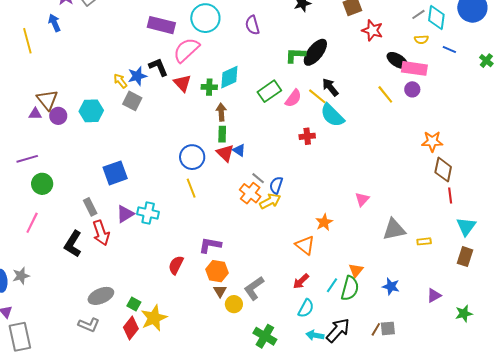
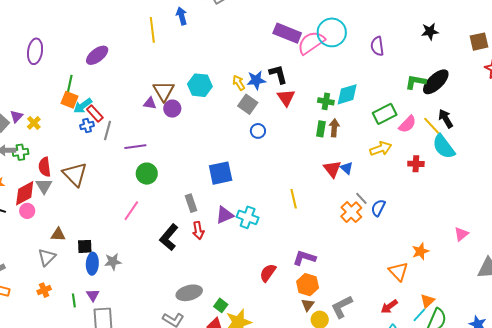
pink semicircle: (186, 50) -> (311, 43), moved
red triangle: (182, 83) -> (286, 98), moved
cyan hexagon: (91, 111) -> (200, 85), moved
green rectangle: (222, 134) -> (321, 129), moved
blue circle: (192, 157) -> (258, 131), moved, size x0.6
yellow arrow: (270, 201) -> (381, 149), moved
red arrow: (101, 233) -> (198, 230), size x0.7
orange triangle: (356, 270) -> (427, 301), moved

